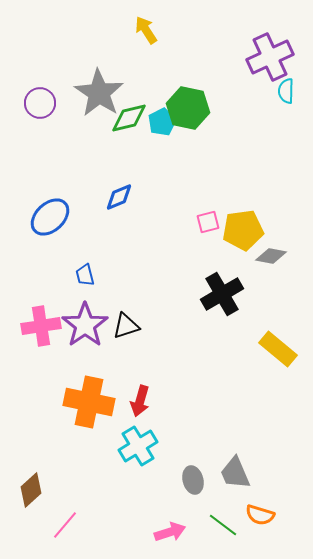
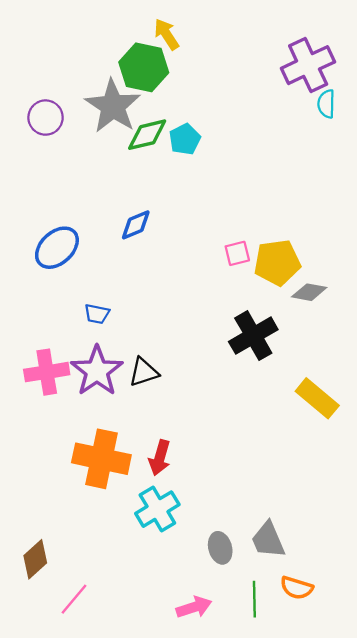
green hexagon: (188, 108) -> (144, 67), moved
blue trapezoid: (85, 275) -> (97, 314), turned -65
green line: (223, 525) -> (254, 599), turned 52

